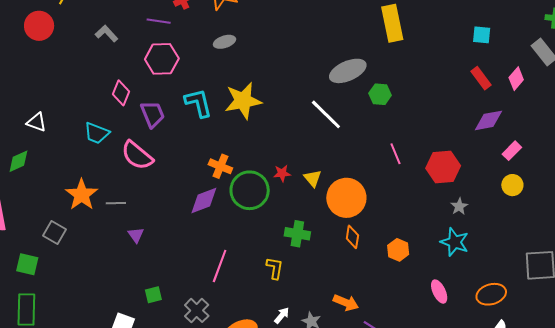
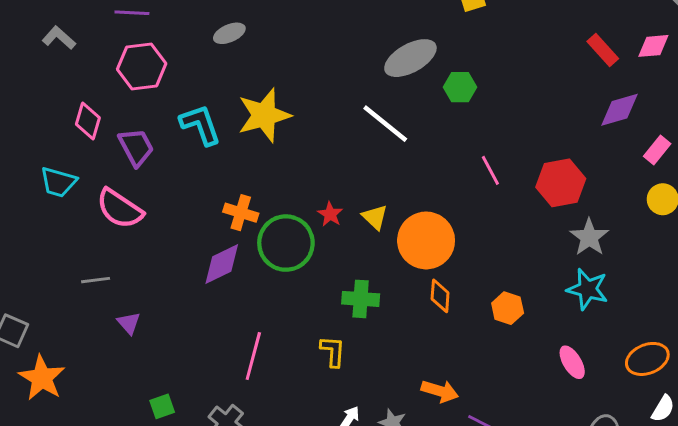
pink diamond: (516, 79) -> (653, 46), turned 50
red star: (282, 173) -> (330, 214), turned -30
orange star: (82, 195) -> (42, 378), moved
gray star: (459, 206) -> (589, 237), size x1.5

